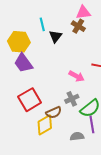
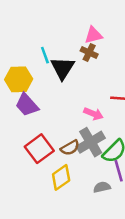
black triangle: (55, 36) -> (63, 68), size x1.5
gray cross: (72, 99) -> (91, 142), size x1.6
brown semicircle: (54, 113) -> (70, 148), moved

